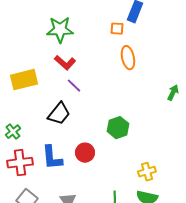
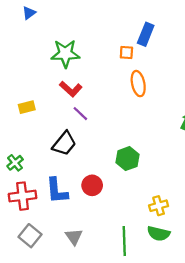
yellow rectangle: (24, 80) -> (27, 107), size x0.6

